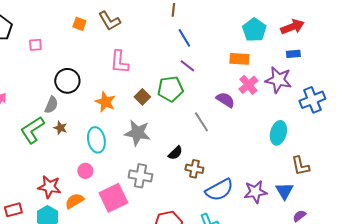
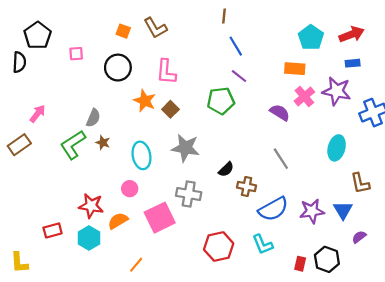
black circle: (67, 81) -> (118, 68), moved
brown square: (142, 97) -> (170, 109), moved
orange star: (105, 102) -> (145, 101), moved
gray line: (201, 122) -> (281, 159), moved

